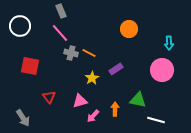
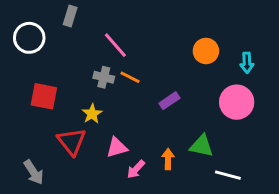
gray rectangle: (61, 11) -> (70, 16), moved, turned 40
orange circle: (129, 29) -> (206, 51), moved
pink line: (60, 33) -> (115, 45), moved
yellow star: (92, 78) -> (92, 114), moved
red triangle: (49, 97) -> (72, 142), size x1.5

